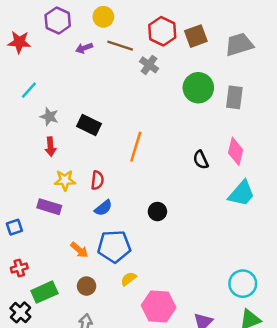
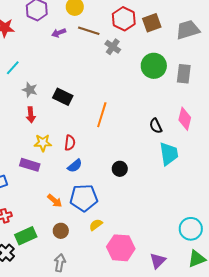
cyan trapezoid: (242, 193) -> (169, 154), moved, turned -50

